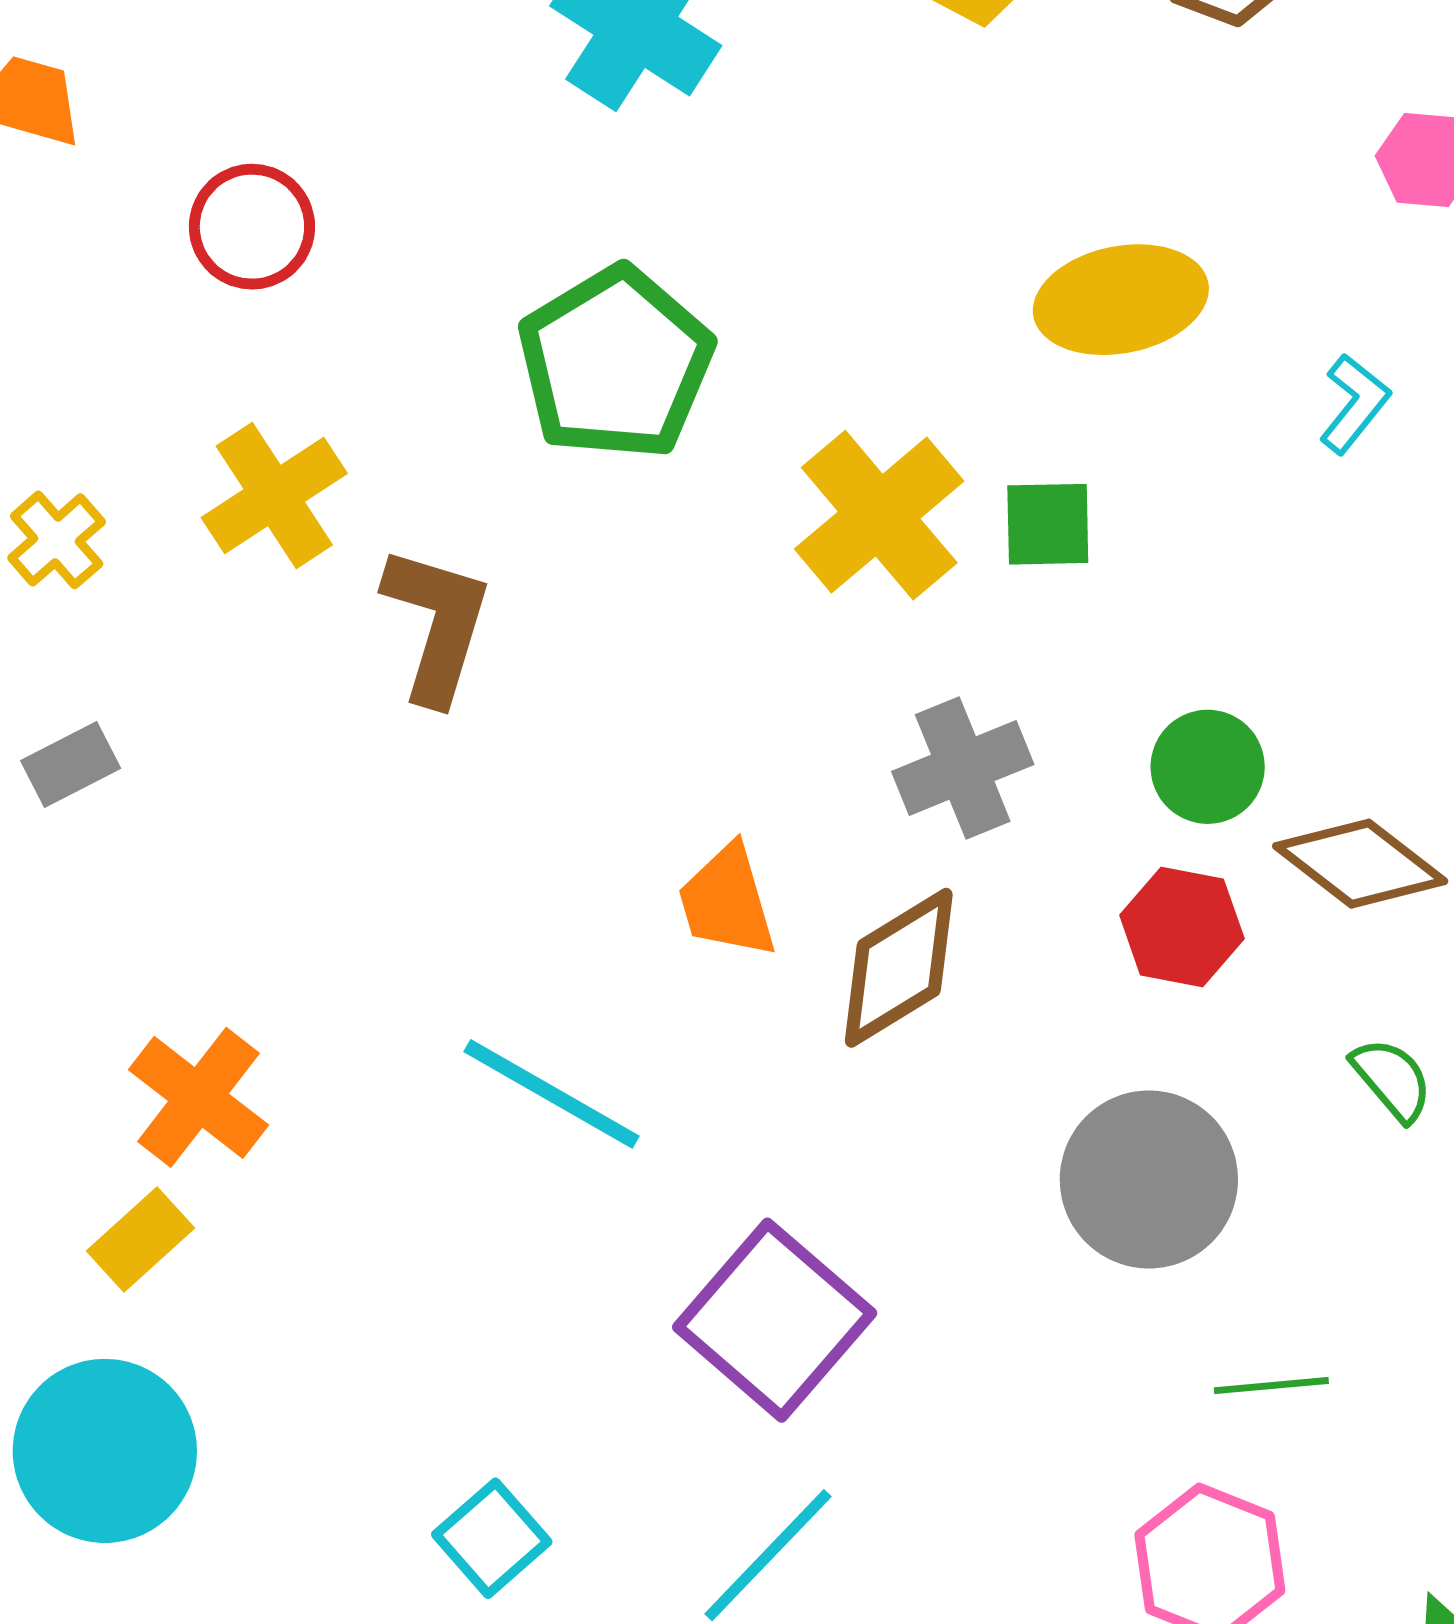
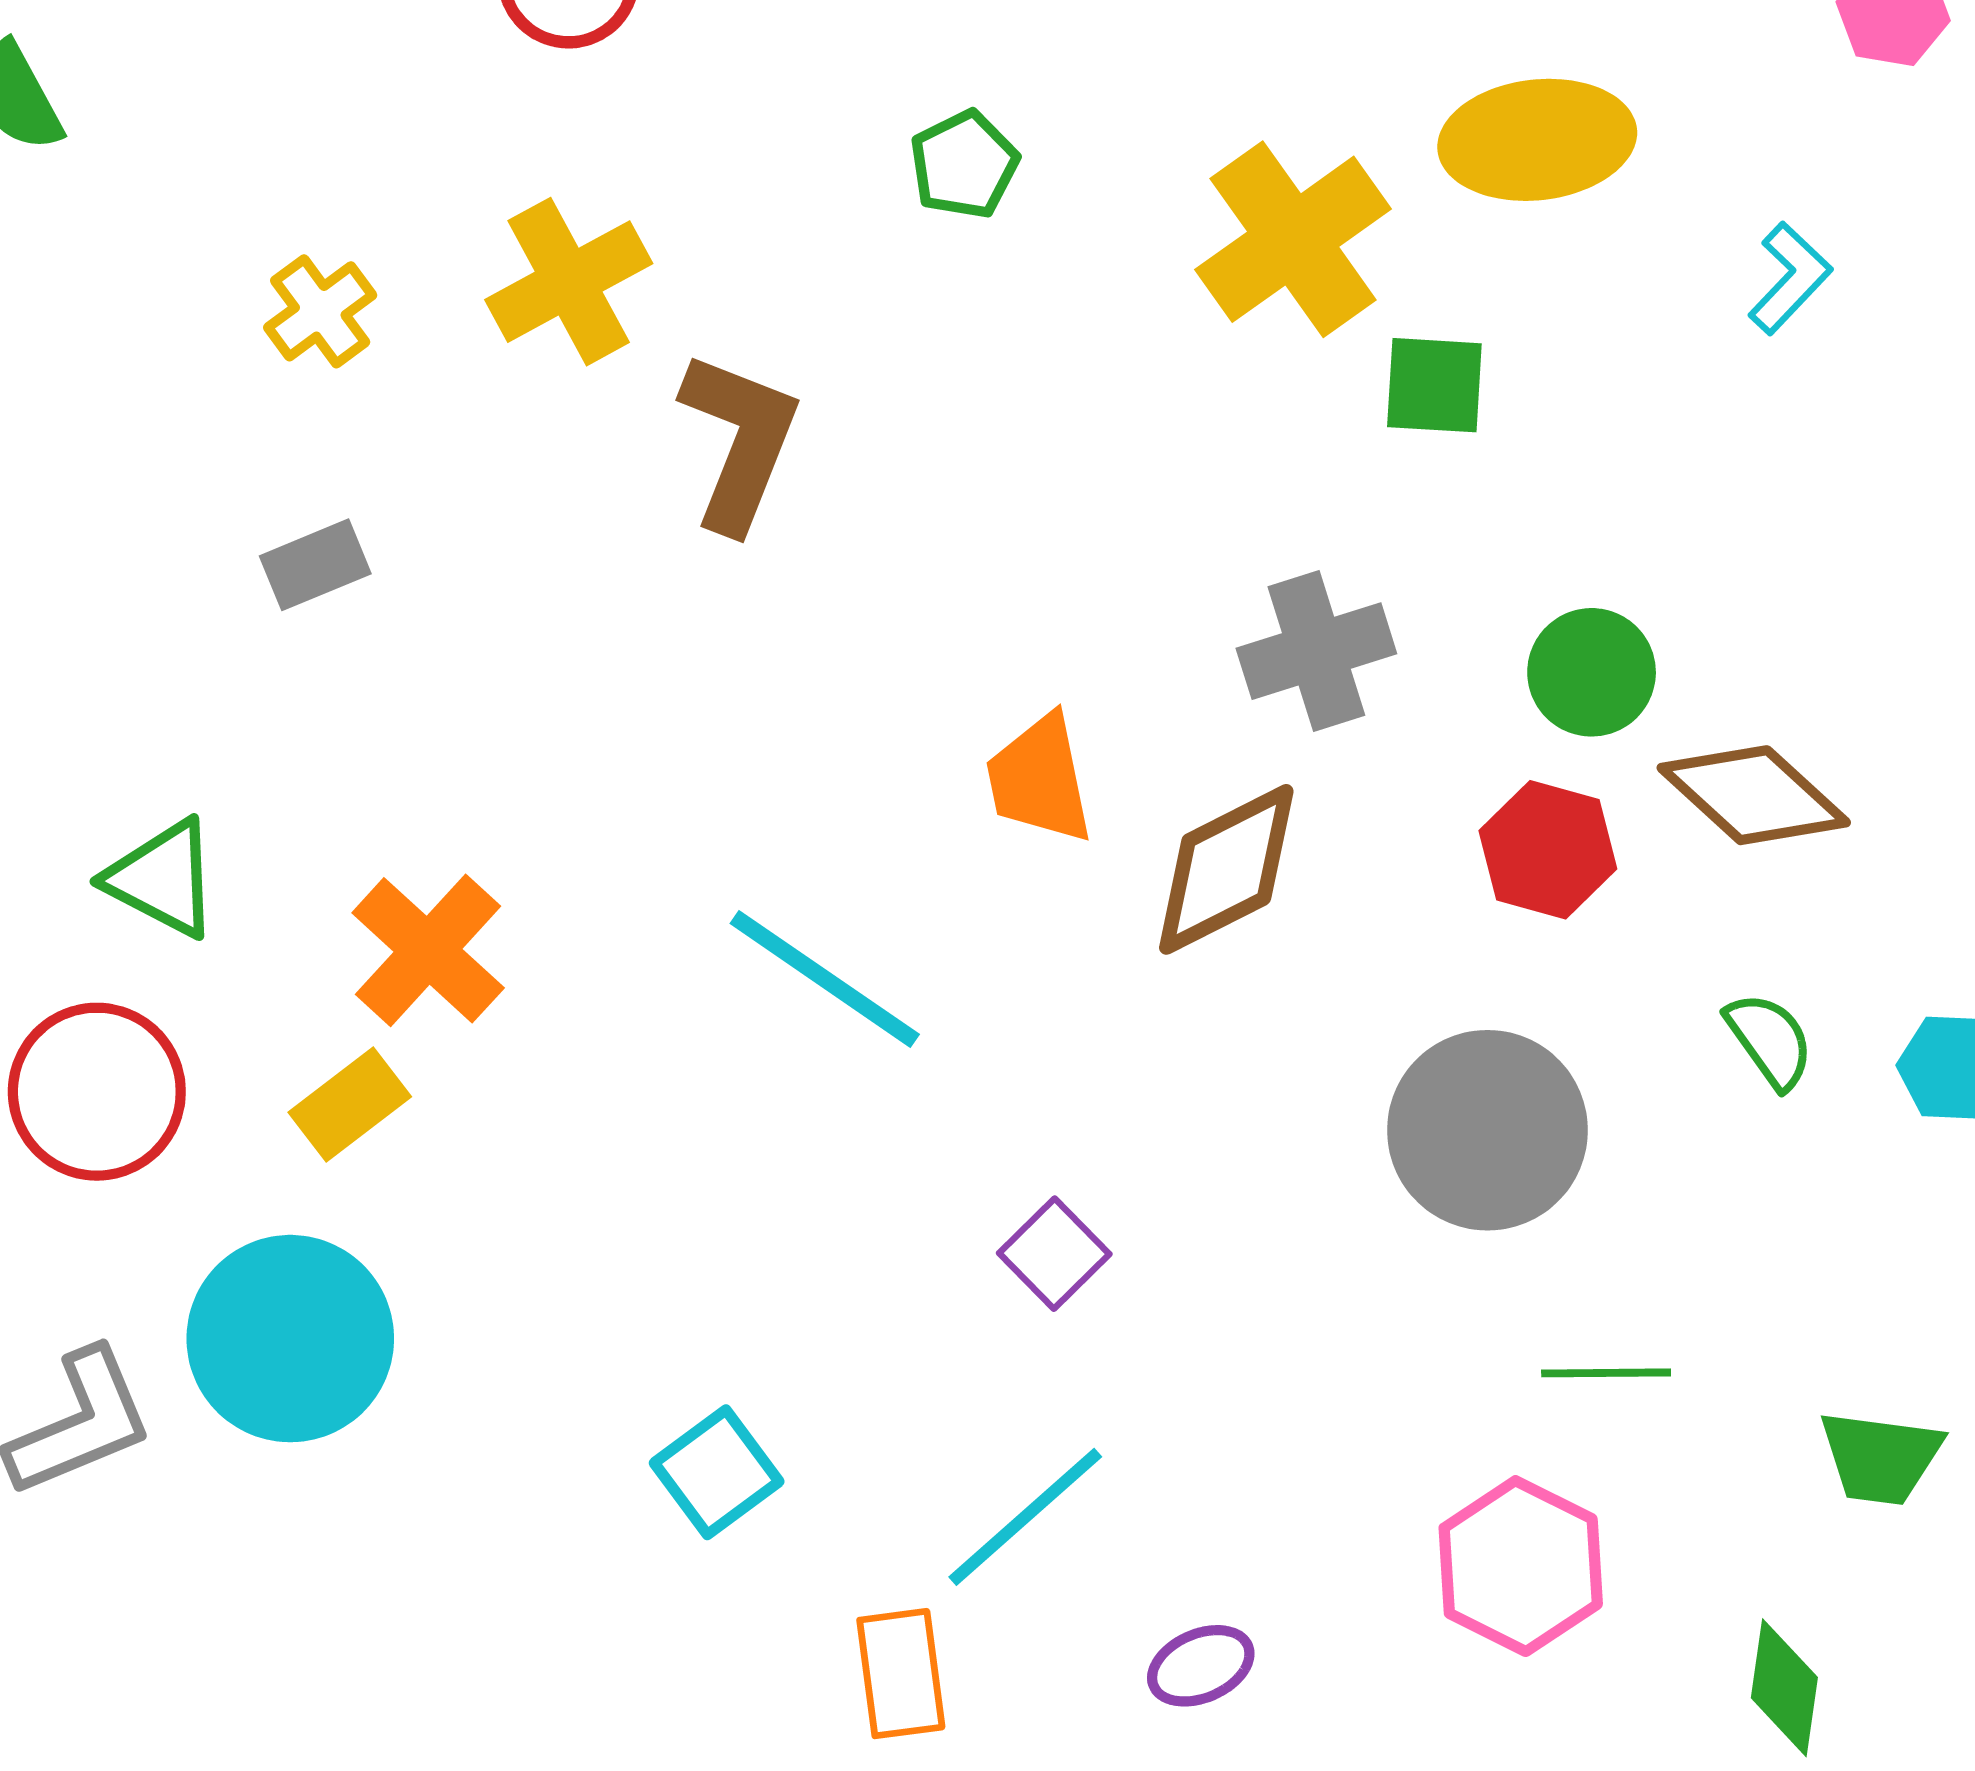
green pentagon: (616, 363) -> (964, 165), size x0.5
yellow cross: (879, 515) -> (1293, 239), moved
purple square: (775, 1320) -> (1054, 1254), size x0.5

